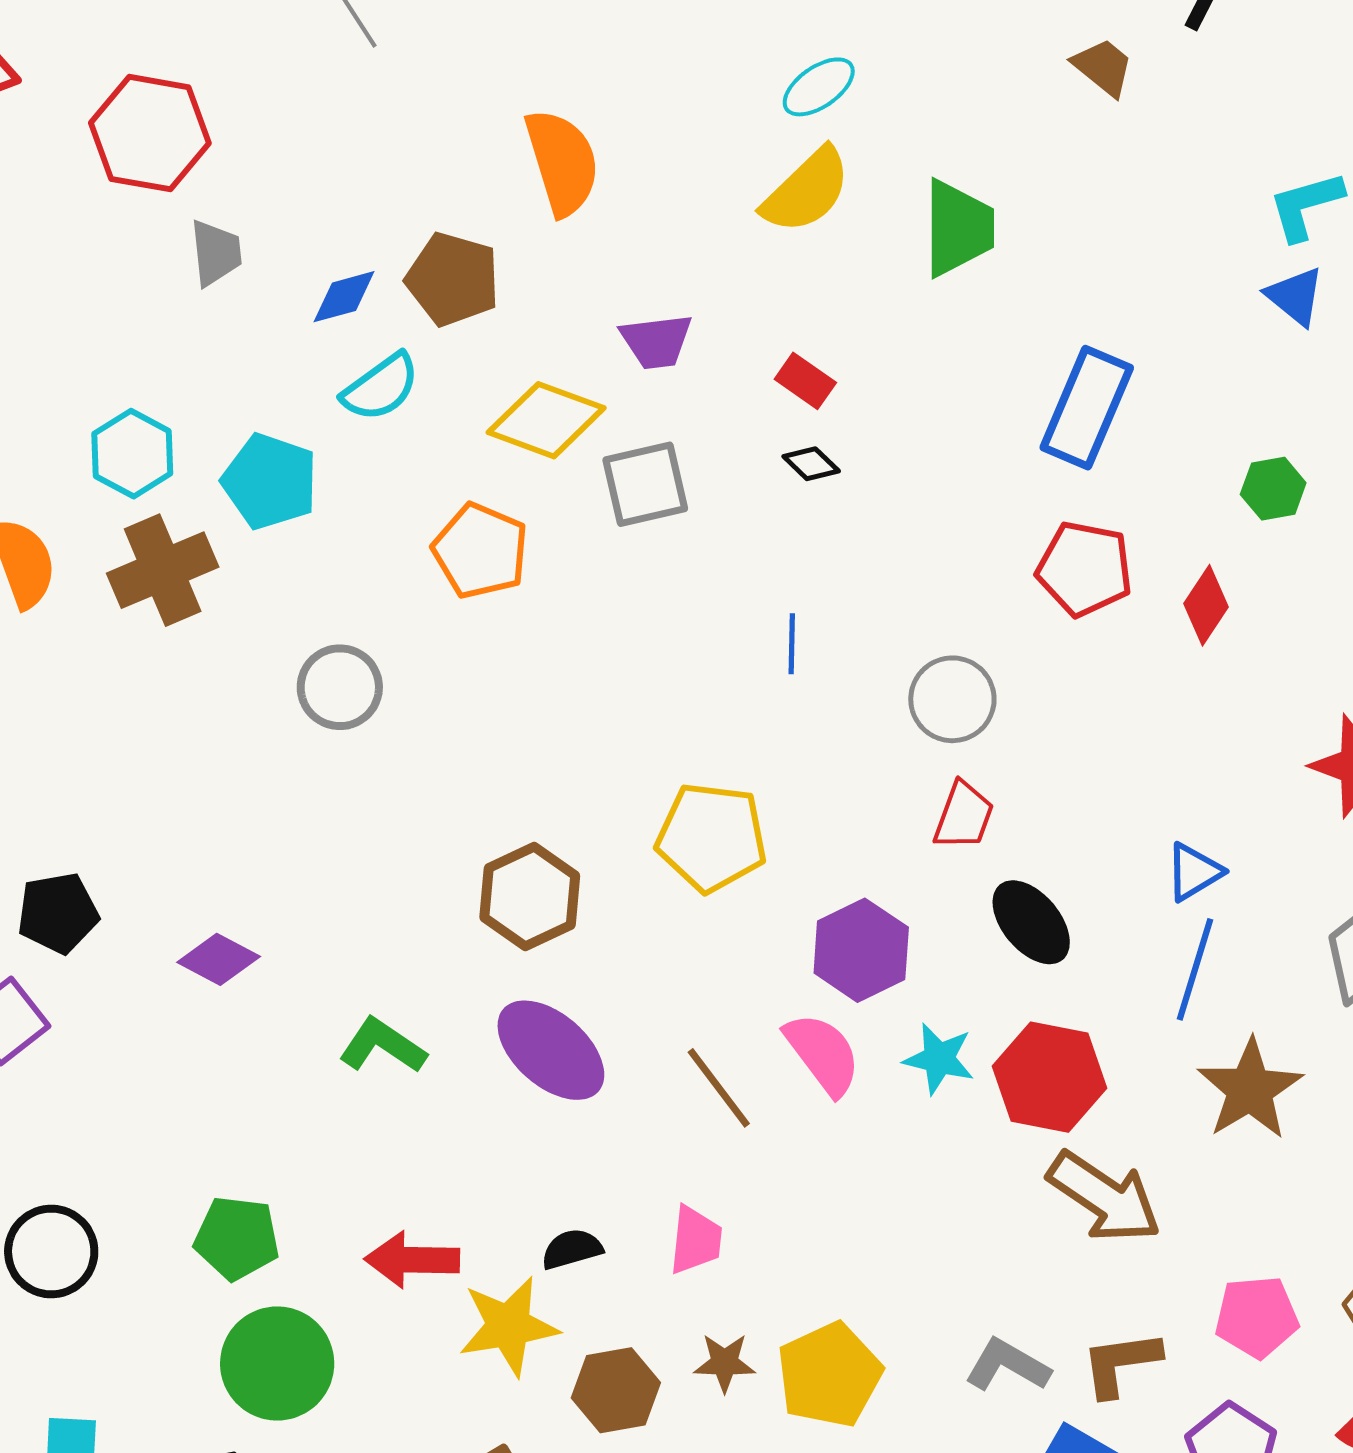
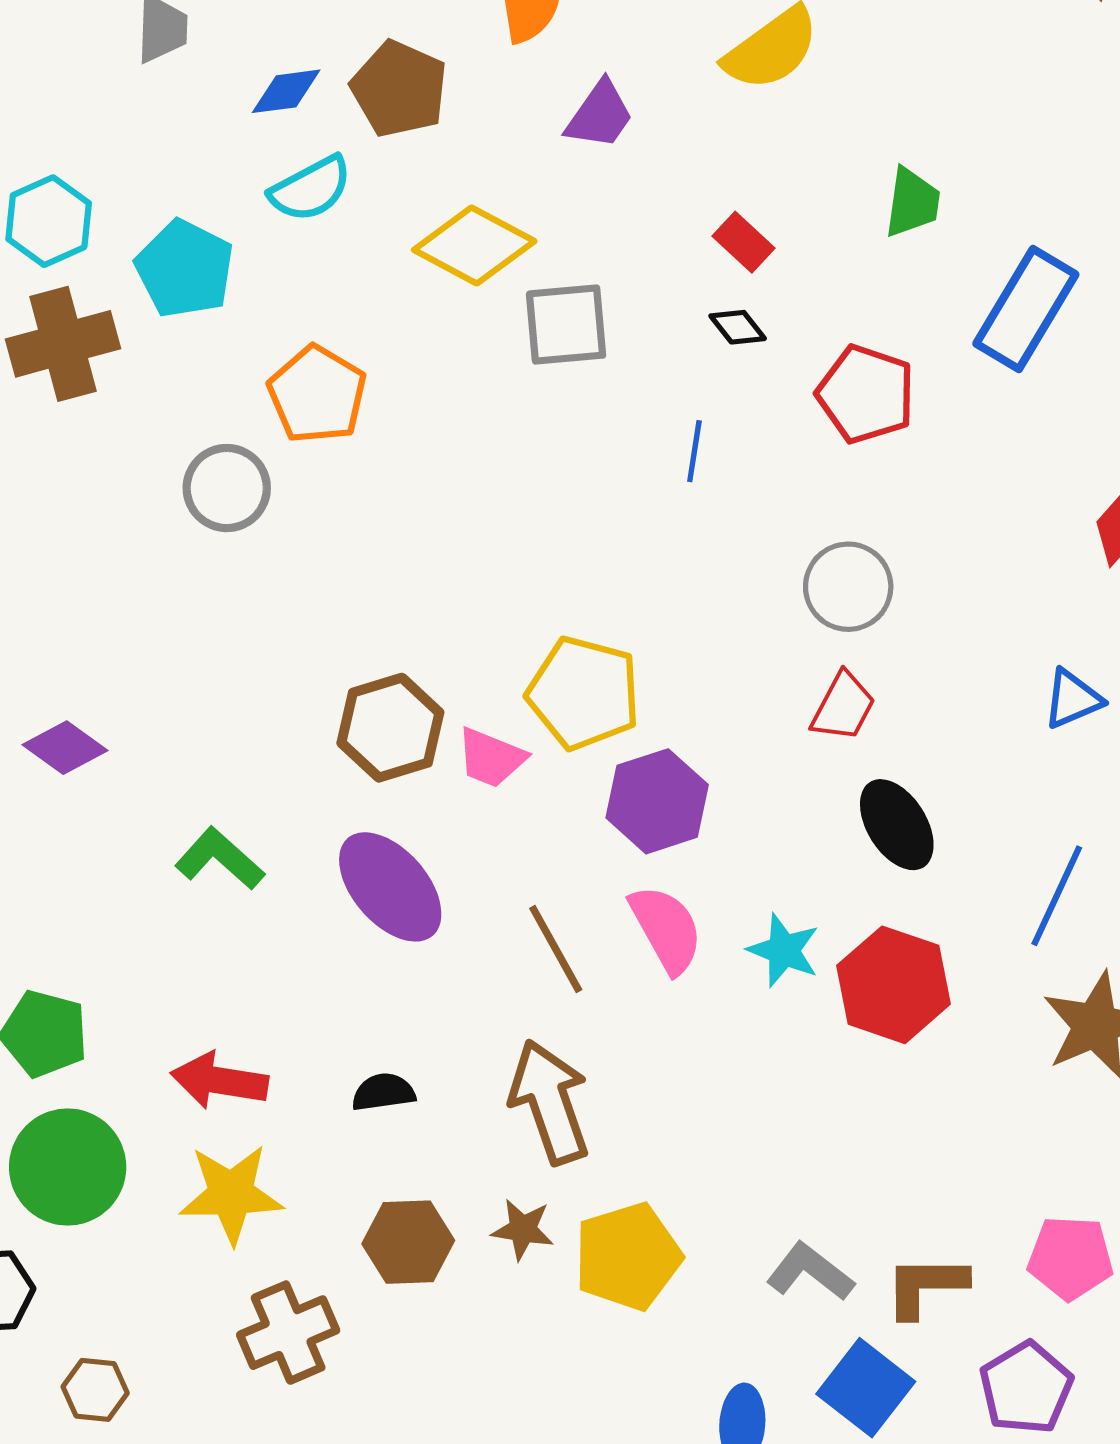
green trapezoid: (958, 228) -> (912, 203), moved, size x0.7
purple trapezoid: (656, 341) -> (600, 115), moved, turned -56
orange pentagon: (480, 551) -> (317, 394), moved
red pentagon: (1085, 569) -> (866, 394), moved
blue line: (792, 644) -> (694, 451), moved
blue triangle: (1194, 872) -> (1073, 699), moved
purple hexagon: (861, 950) -> (657, 801), moved
brown arrow: (1104, 1197) -> (550, 1102), moved, turned -151
pink trapezoid: (696, 1240) -> (491, 758), moved, turned 98
yellow star: (509, 1326) -> (231, 1194), moved

